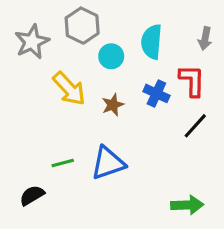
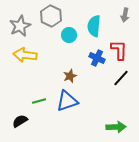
gray arrow: (205, 39) -> (125, 15), moved
yellow arrow: (69, 89) -> (25, 55), moved, turned 140
brown star: (113, 105) -> (70, 76), moved

